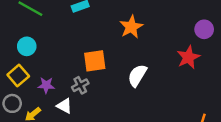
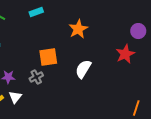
white triangle: (64, 106) -> (15, 97), moved, turned 40

